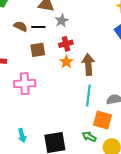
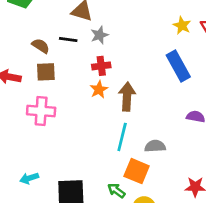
brown semicircle: (20, 26) -> (41, 46), moved
brown square: (38, 50) -> (46, 72), moved
cyan arrow: (22, 135) -> (29, 178), turned 80

